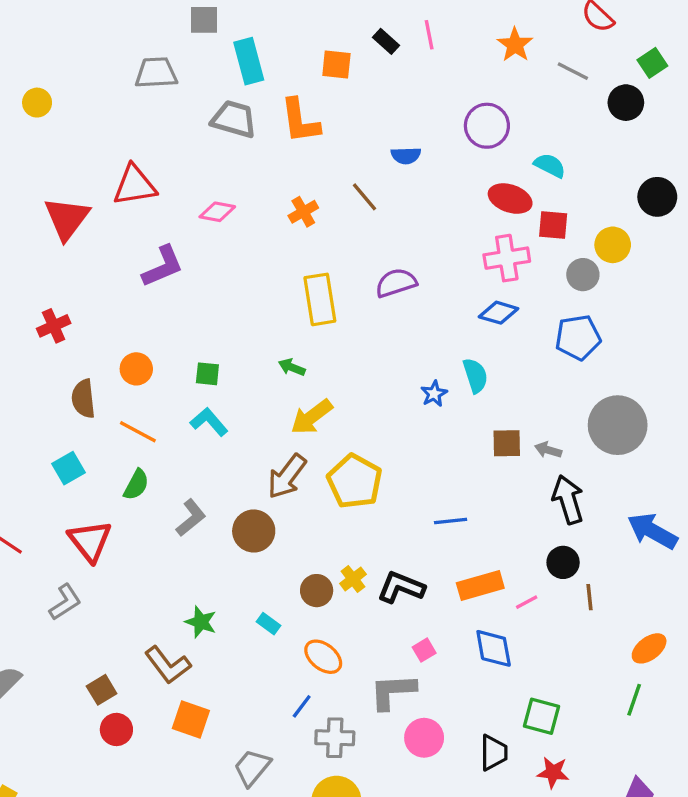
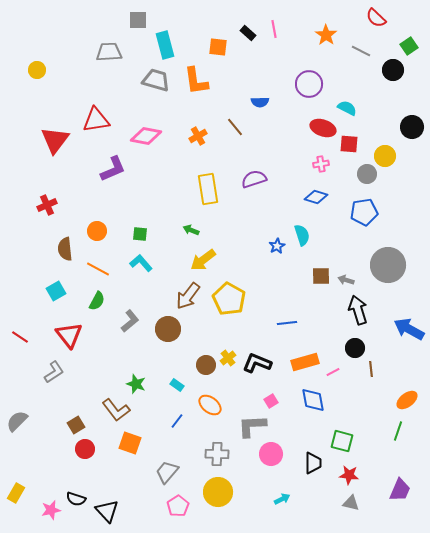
pink diamond: (217, 212) -> (146, 136), size x1.4
pink cross: (507, 258) -> (321, 164), size x0.6
blue line: (302, 706) -> (177, 421), moved

